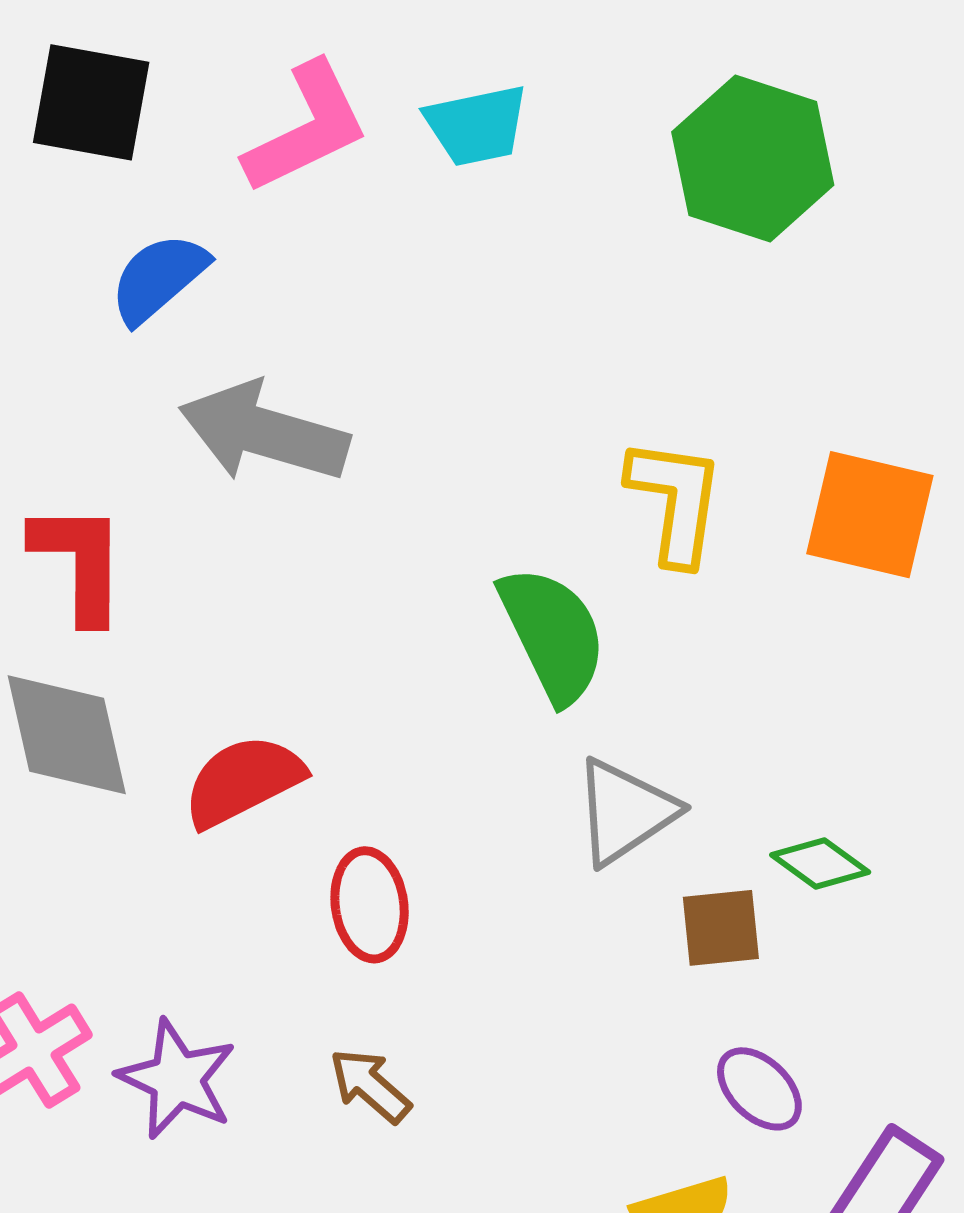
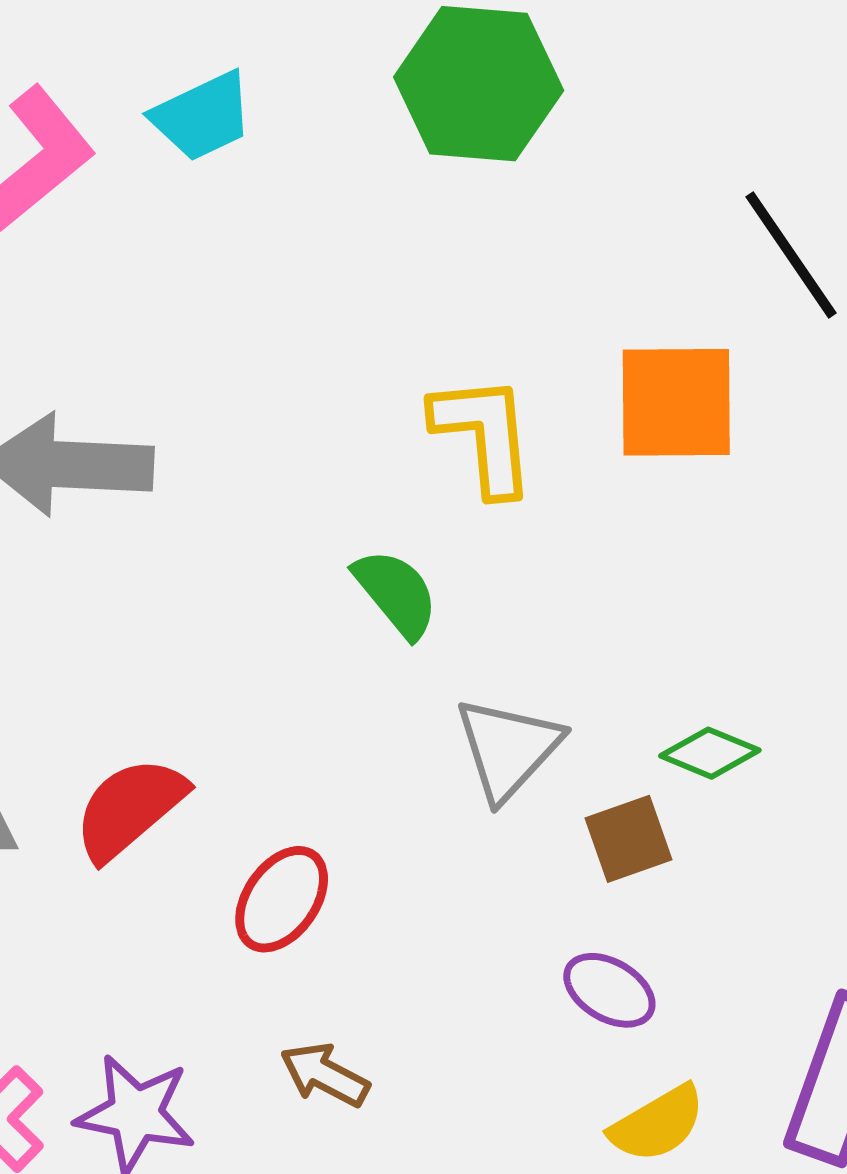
green semicircle: (553, 634) -> (396, 593), size x0.7
red ellipse: (370, 905) -> (282, 899), turned 56
purple ellipse: (759, 1089) -> (609, 990), moved

